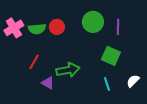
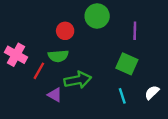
green circle: (93, 22) -> (97, 16), moved
pink cross: (14, 28) -> (16, 55), moved, turned -30
green semicircle: (37, 29) -> (58, 56), moved

